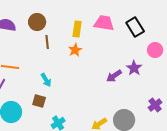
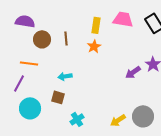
brown circle: (37, 22) -> (42, 39), moved
cyan arrow: (46, 80) -> (65, 76), turned 112

